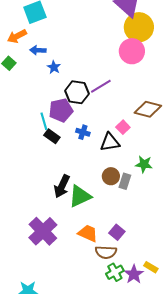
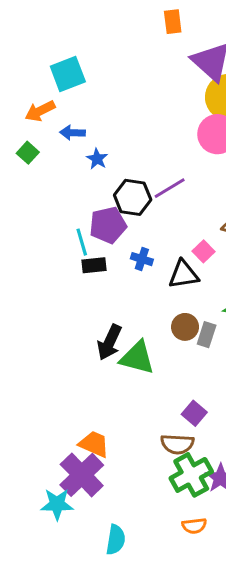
black rectangle: (52, 136) -> (94, 265), turned -42
green triangle: (80, 196) -> (137, 358), turned 40
purple cross: (43, 231) -> (82, 475), moved
orange trapezoid: (88, 233) -> (94, 444), moved
green cross: (115, 272) -> (191, 475), size x1.5

